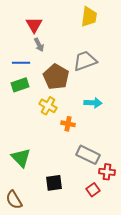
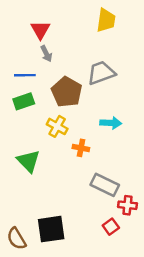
green triangle: (21, 158) -> (28, 161), moved
black square: (54, 183) -> (51, 229), moved, size x1.4

